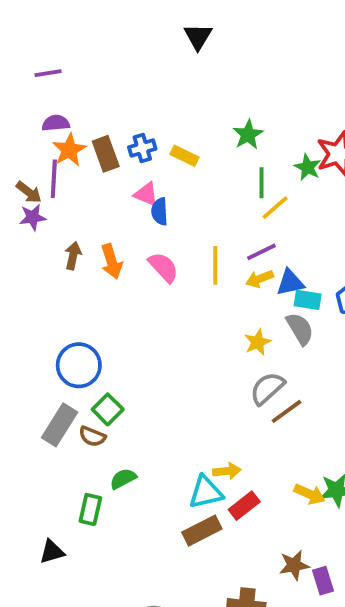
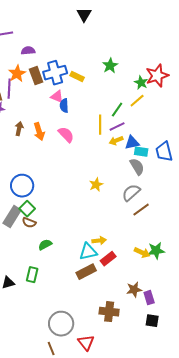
purple semicircle: (56, 123) -> (28, 51), moved
blue cross: (142, 148) -> (55, 73), size x1.6
green line: (261, 183) -> (117, 110), moved, turned 35
yellow line: (275, 208) -> (137, 101), moved
yellow line: (215, 265) -> (100, 125), moved
yellow star: (258, 342) -> (96, 185), moved
gray semicircle: (267, 388) -> (131, 193), moved
green square: (108, 409) -> (27, 209), moved
brown line: (286, 411) -> (141, 210), moved
green rectangle: (90, 509) -> (32, 275), moved

